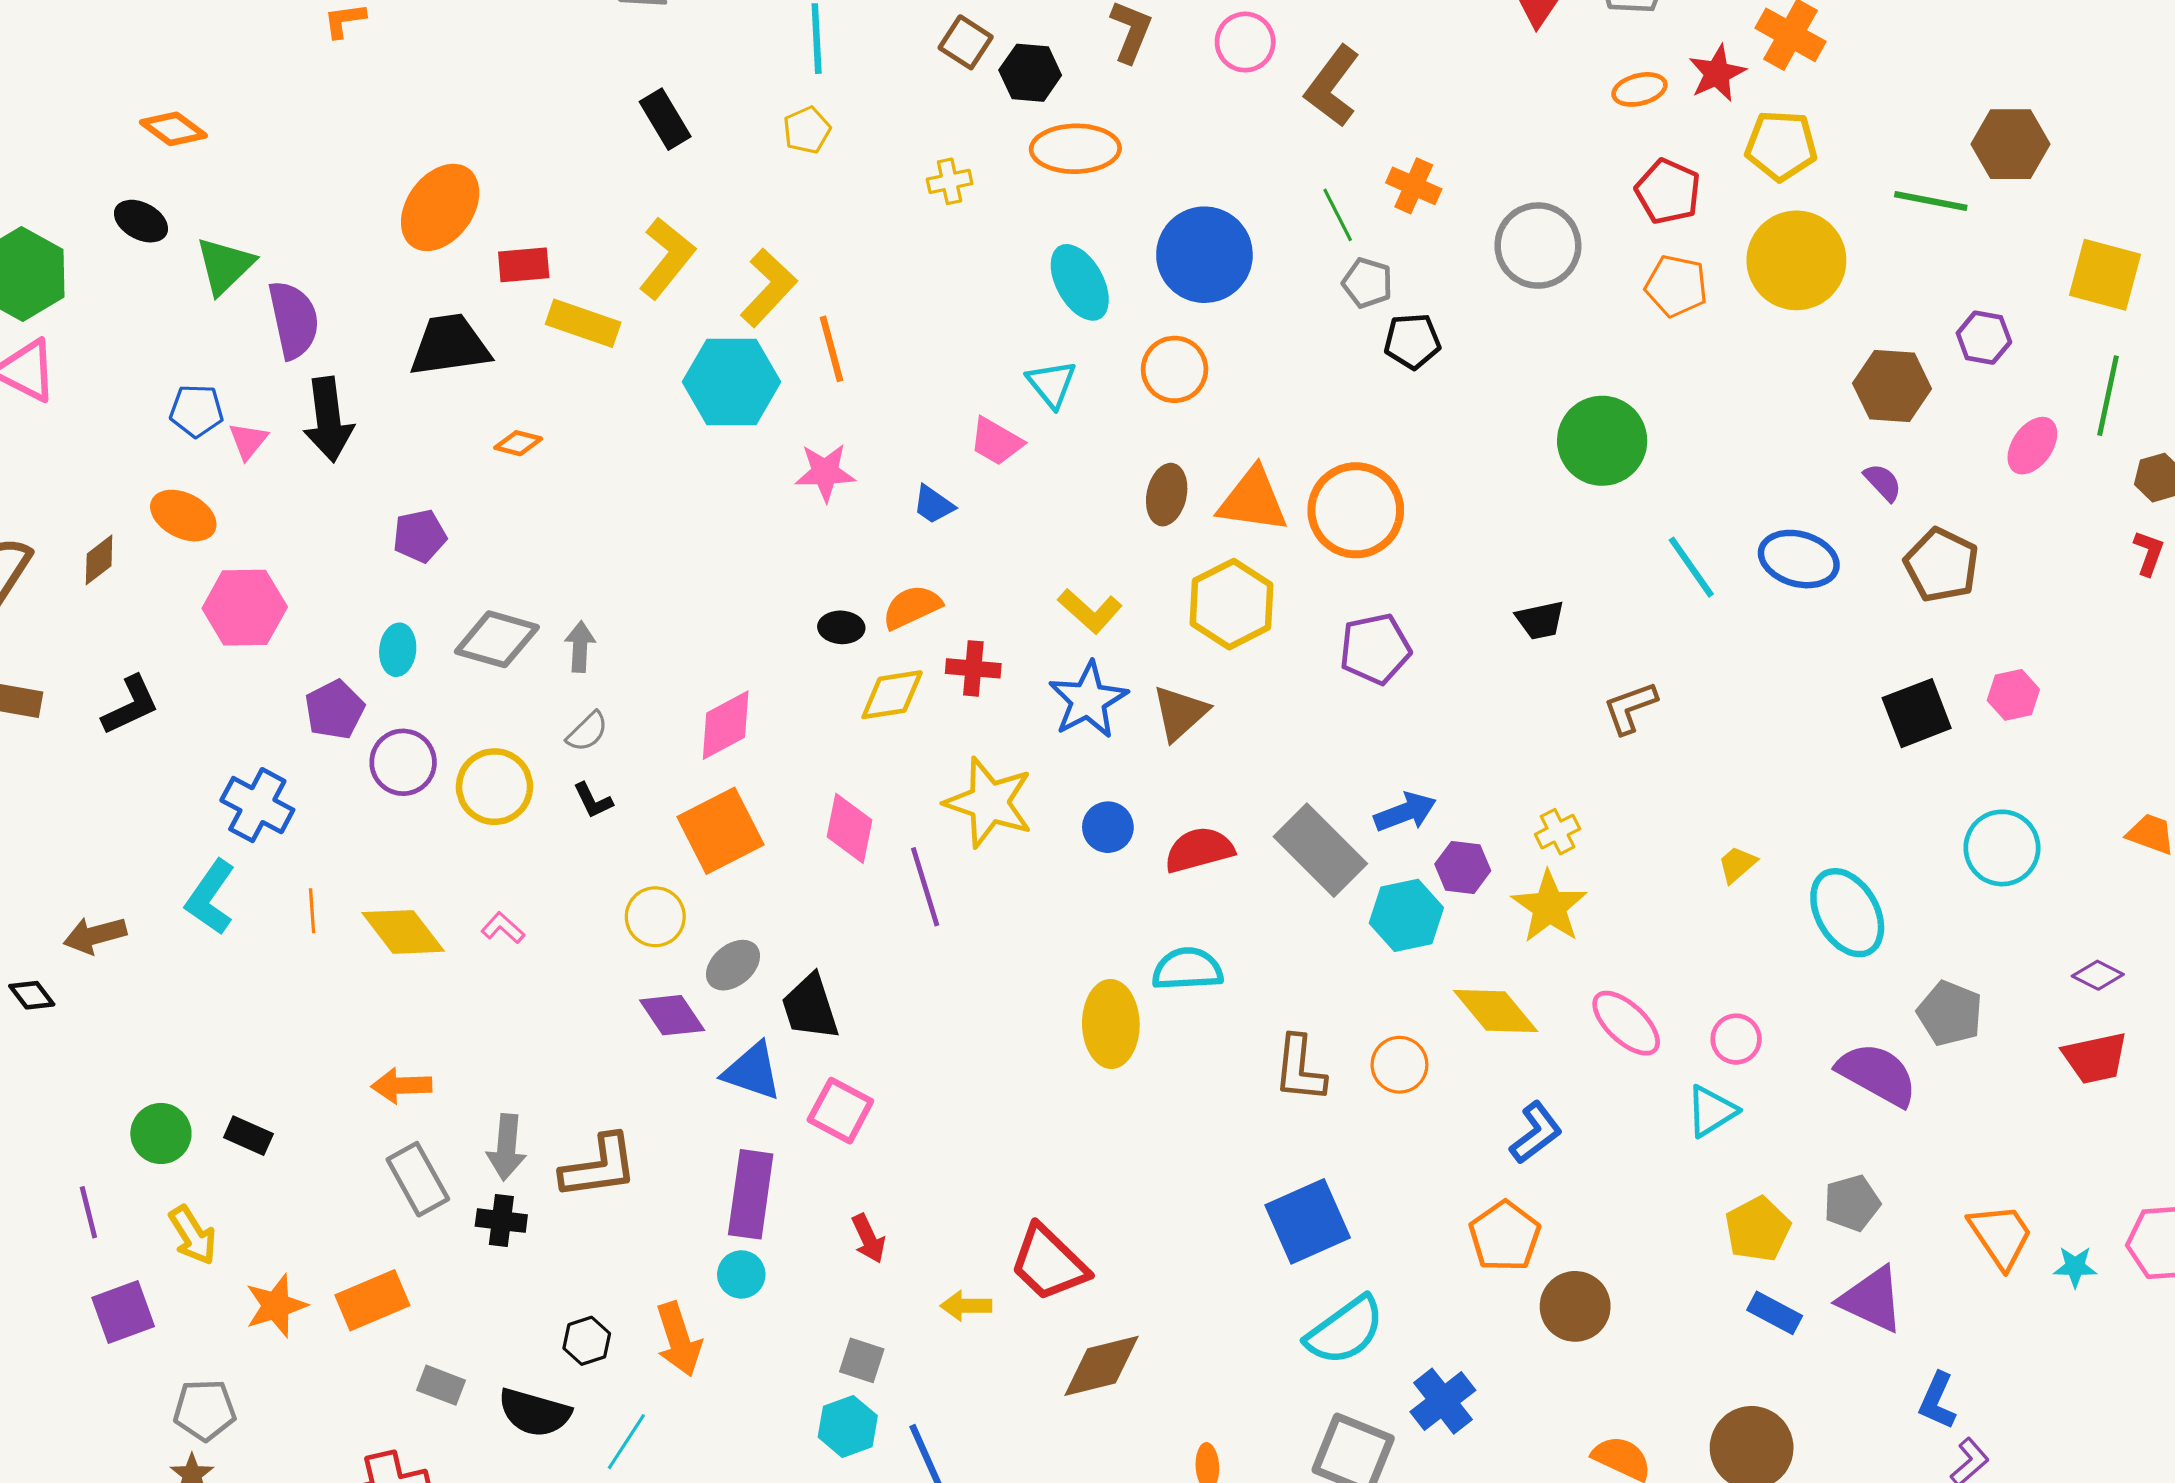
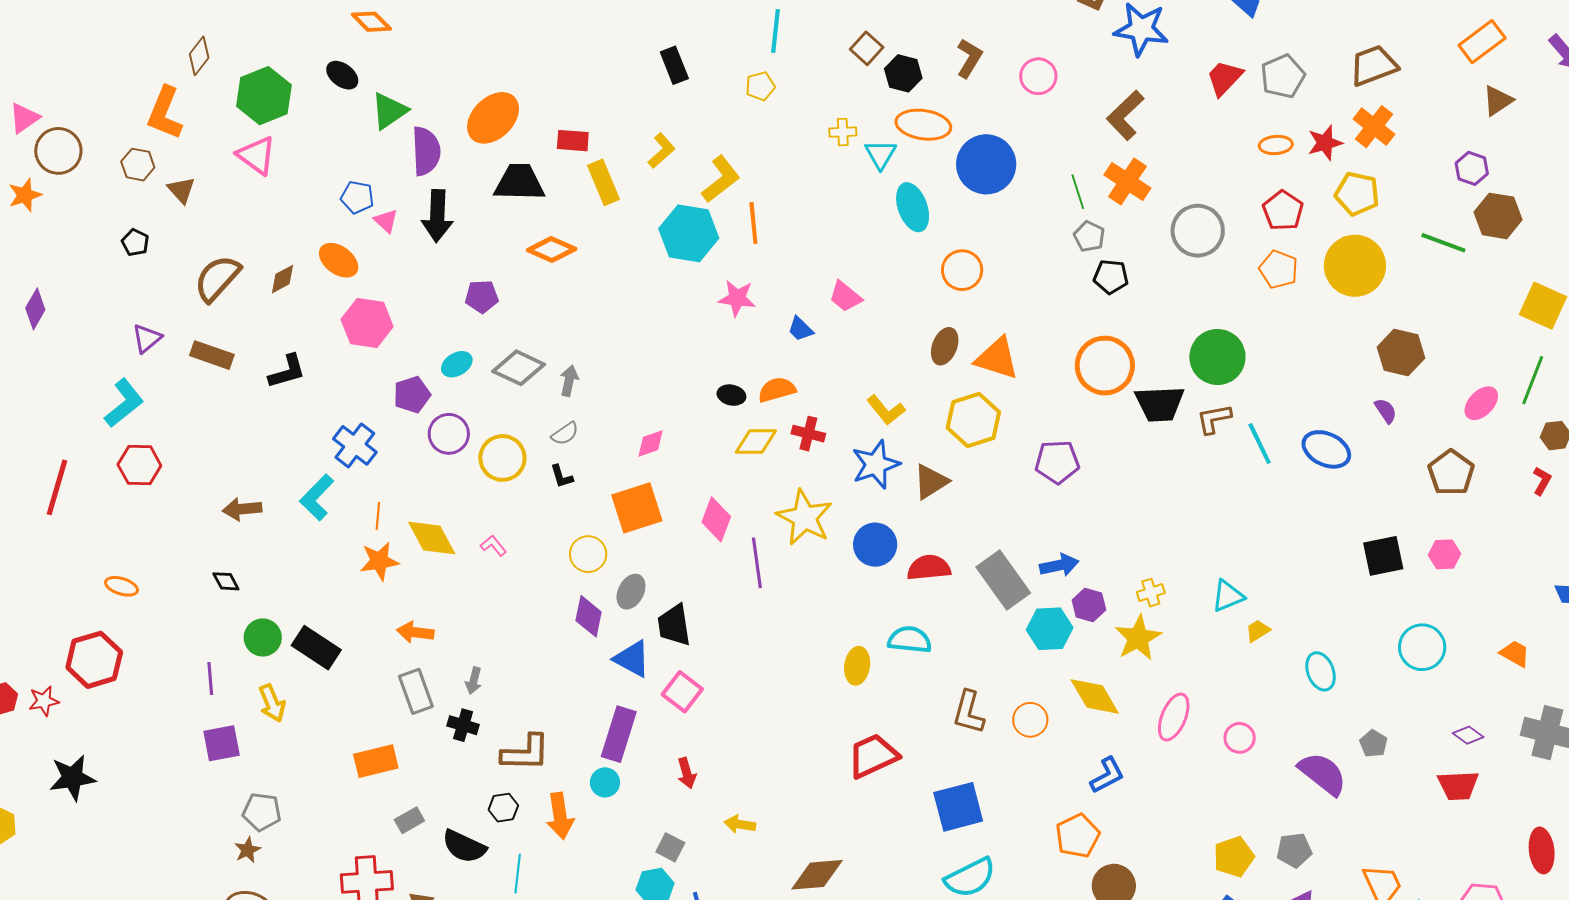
brown L-shape: (1332, 86) -> (1125, 115), moved
orange cross: (1414, 186) -> (1127, 182), size x1.4
orange ellipse: (440, 207) -> (493, 118), moved
blue circle: (1204, 255) -> (986, 164), moved
yellow L-shape: (667, 258) -> (661, 151), size x0.7
yellow rectangle: (583, 323) -> (604, 182), turned 39
purple hexagon: (1984, 338) -> (1472, 168), moved
cyan triangle: (1052, 384) -> (881, 154), moved
pink triangle: (248, 441) -> (386, 221), turned -36
orange diamond: (518, 443) -> (552, 249), size x1.6
orange circle: (1356, 510) -> (1105, 366), moved
brown pentagon: (1942, 565) -> (1451, 473), moved
black trapezoid: (1540, 620) -> (1160, 404), moved, size x1.6
cyan ellipse: (398, 650) -> (457, 364), turned 44
brown L-shape: (1630, 708) -> (1214, 419), moved
pink diamond: (726, 725) -> (651, 443), size x0.7
blue circle: (1108, 827) -> (875, 545), size x1.4
cyan ellipse: (1847, 913) -> (1321, 671), size x0.7
gray ellipse: (733, 965) -> (631, 592), turned -32
black diamond: (32, 995) -> (226, 581), moved
gray pentagon: (1950, 1013) -> (1373, 744), size x0.7
purple diamond: (672, 1015) -> (589, 616), turned 36
pink ellipse: (1626, 1023) -> (1174, 717), turned 60
yellow ellipse: (1111, 1024) -> (857, 666), size x0.7
cyan triangle: (1711, 1111) -> (1228, 596), moved
black rectangle: (248, 1136) -> (316, 648), size x1.6
gray arrow: (507, 1147) -> (474, 681), size x0.7
brown L-shape: (599, 1167) -> (526, 753), moved
red trapezoid: (1049, 1263) -> (873, 756), moved, turned 102
orange star: (276, 1306) -> (379, 561), moved
gray rectangle: (441, 1385) -> (409, 820), turned -60
cyan line: (626, 1442) -> (518, 874), turned -36

